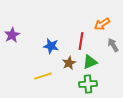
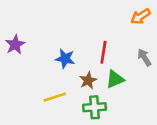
orange arrow: (102, 24) -> (141, 16), moved
green cross: (88, 84) -> (94, 107), moved

